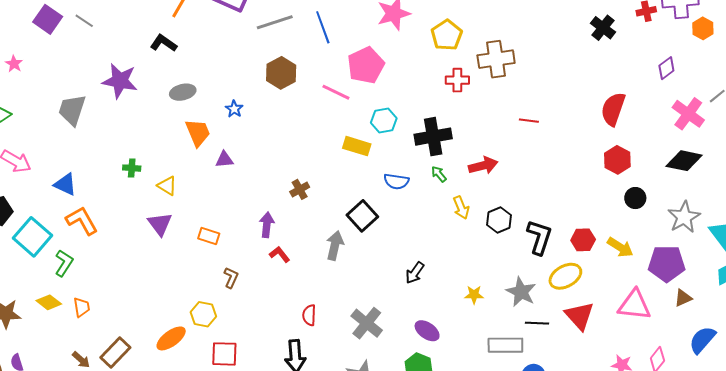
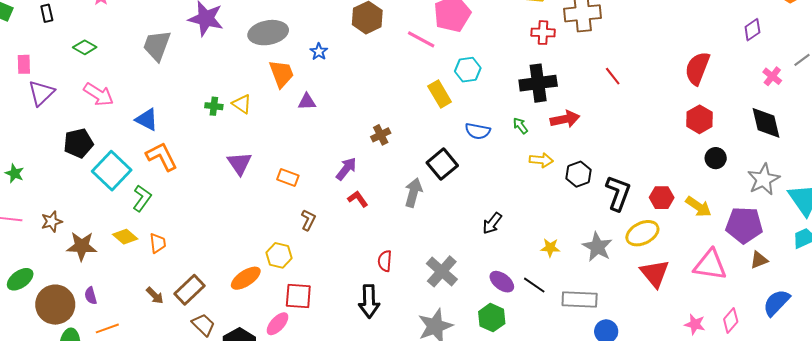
gray ellipse: (183, 92) -> (268, 33), size x1.5
pink cross: (688, 114) -> (772, 76), size x0.6
red line: (529, 121) -> (613, 76), turned 42
black cross: (433, 137) -> (538, 83), moved
yellow rectangle: (357, 146) -> (440, 94), turned 40
black diamond: (684, 161) -> (766, 123), turned 63
yellow triangle: (167, 186) -> (242, 104), moved
yellow arrow: (461, 208) -> (541, 160), turned -65
purple arrow: (267, 225) -> (346, 169), turned 30
black line: (537, 323) -> (534, 285), moved, turned 30

